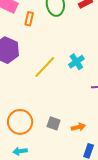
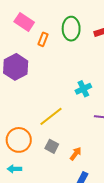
yellow line: (45, 67) -> (51, 116), moved
orange arrow: (78, 127) -> (76, 154), turned -48

